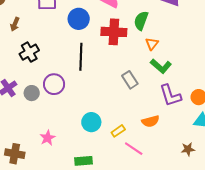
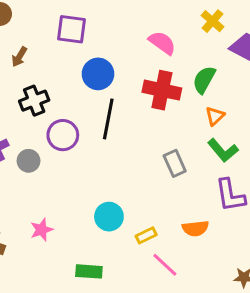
blue circle: (79, 19) -> (98, 74), moved
purple circle: (54, 84) -> (63, 135), moved

